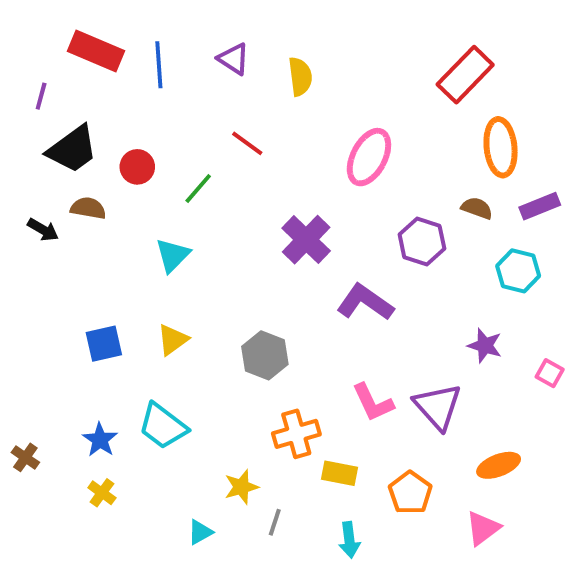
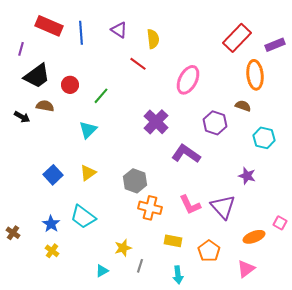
red line: (247, 143) -> (138, 64), moved
purple rectangle: (540, 206) -> (275, 45), moved
blue square: (104, 344) -> (53, 175), turned -30
pink square: (550, 373) -> (280, 223), moved
orange cross: (296, 434) -> (150, 208), moved, turned 30

